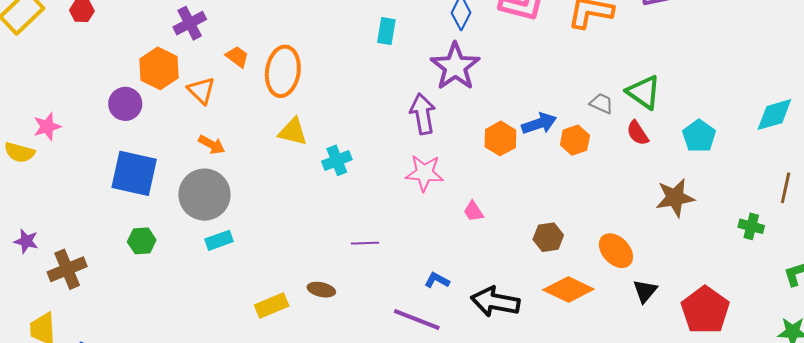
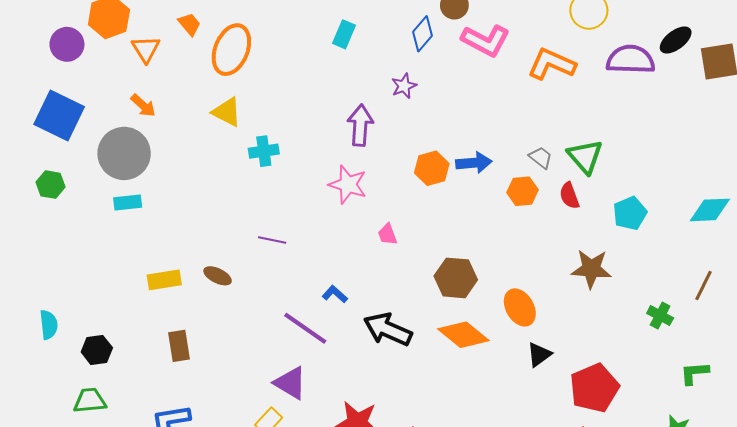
purple star: (455, 66) -> (404, 86), size x0.5
orange hexagon: (575, 140) -> (523, 191), moved
brown hexagon: (548, 237) -> (456, 278), size x1.4

